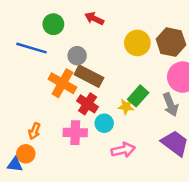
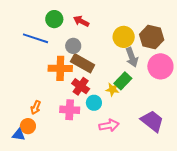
red arrow: (94, 19) -> (81, 21), moved
orange cross: (62, 83) -> (60, 68), turned -30
gray arrow: (170, 105) -> (132, 57), moved

